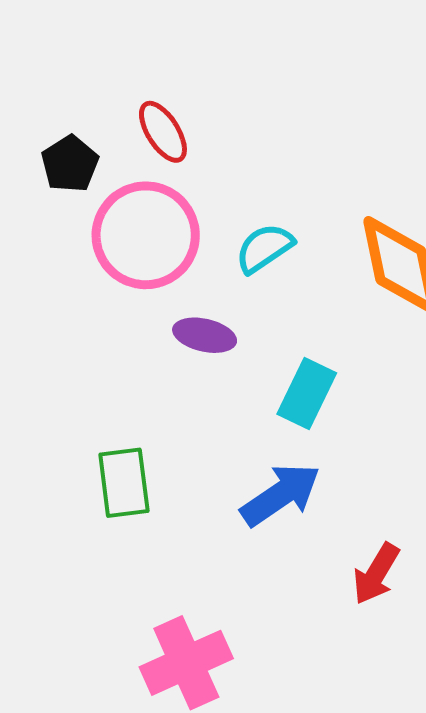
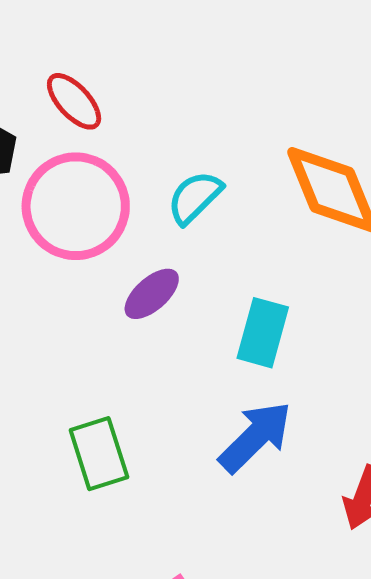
purple ellipse: (205, 335) -> (152, 294), turned -44

